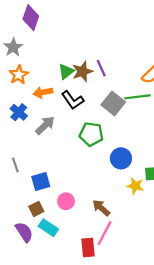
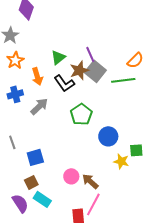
brown star: (82, 71) -> (79, 70), moved
orange arrow: (43, 92) -> (37, 76), turned -96
gray square: (113, 103) -> (95, 71), moved
blue cross: (19, 112) -> (15, 94), turned 35
green pentagon: (91, 134) -> (81, 114), turned 30
pink circle: (66, 201) -> (71, 176), moved

